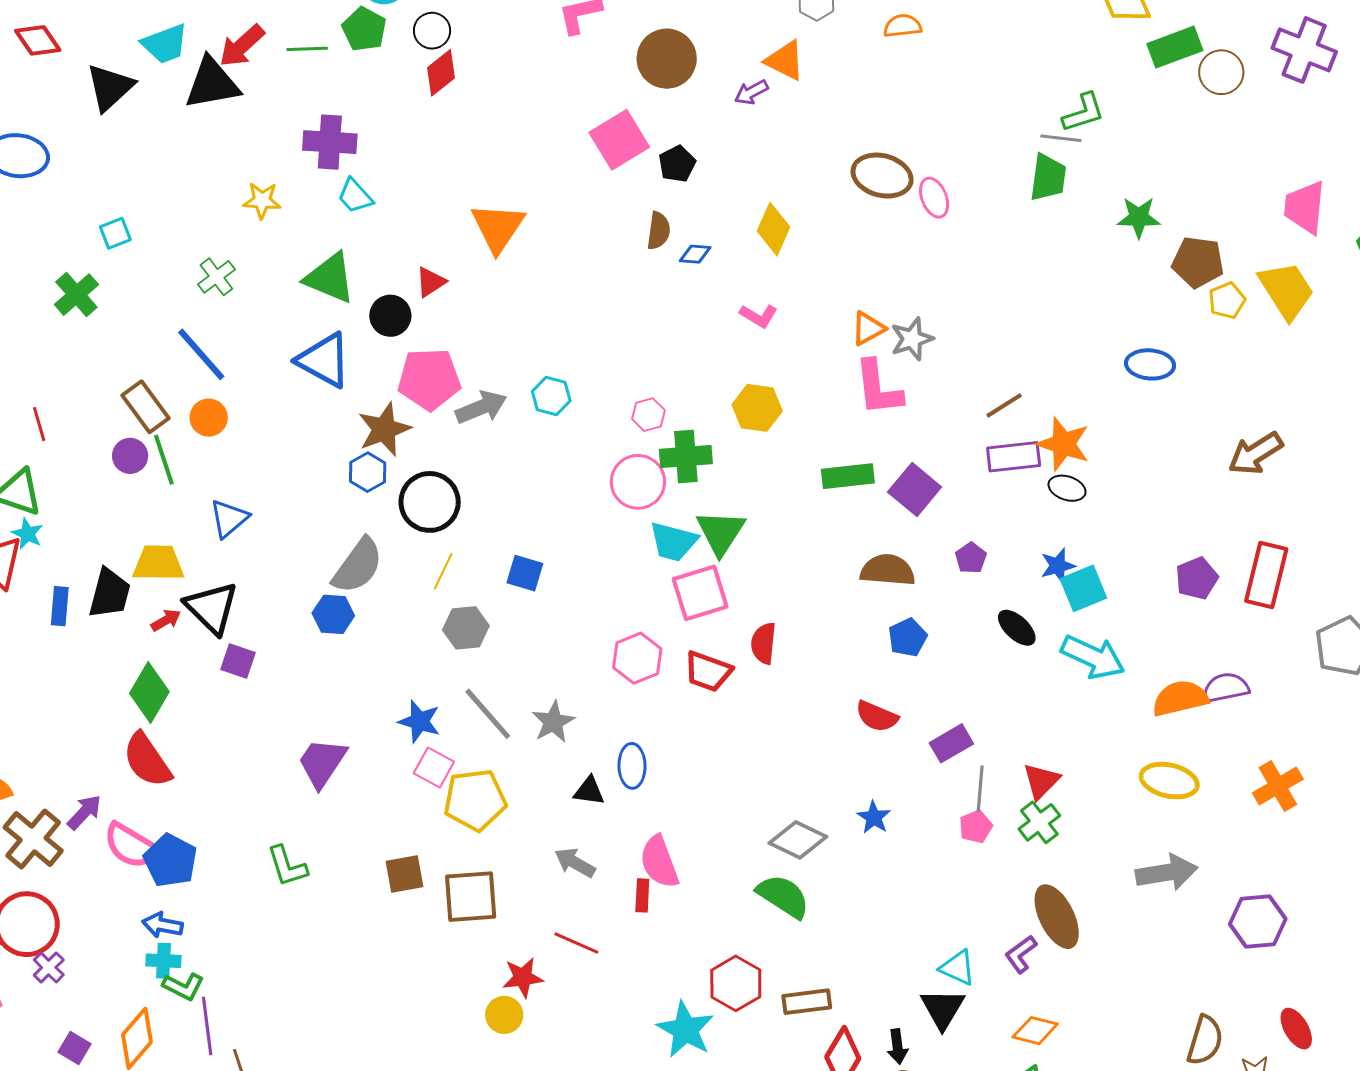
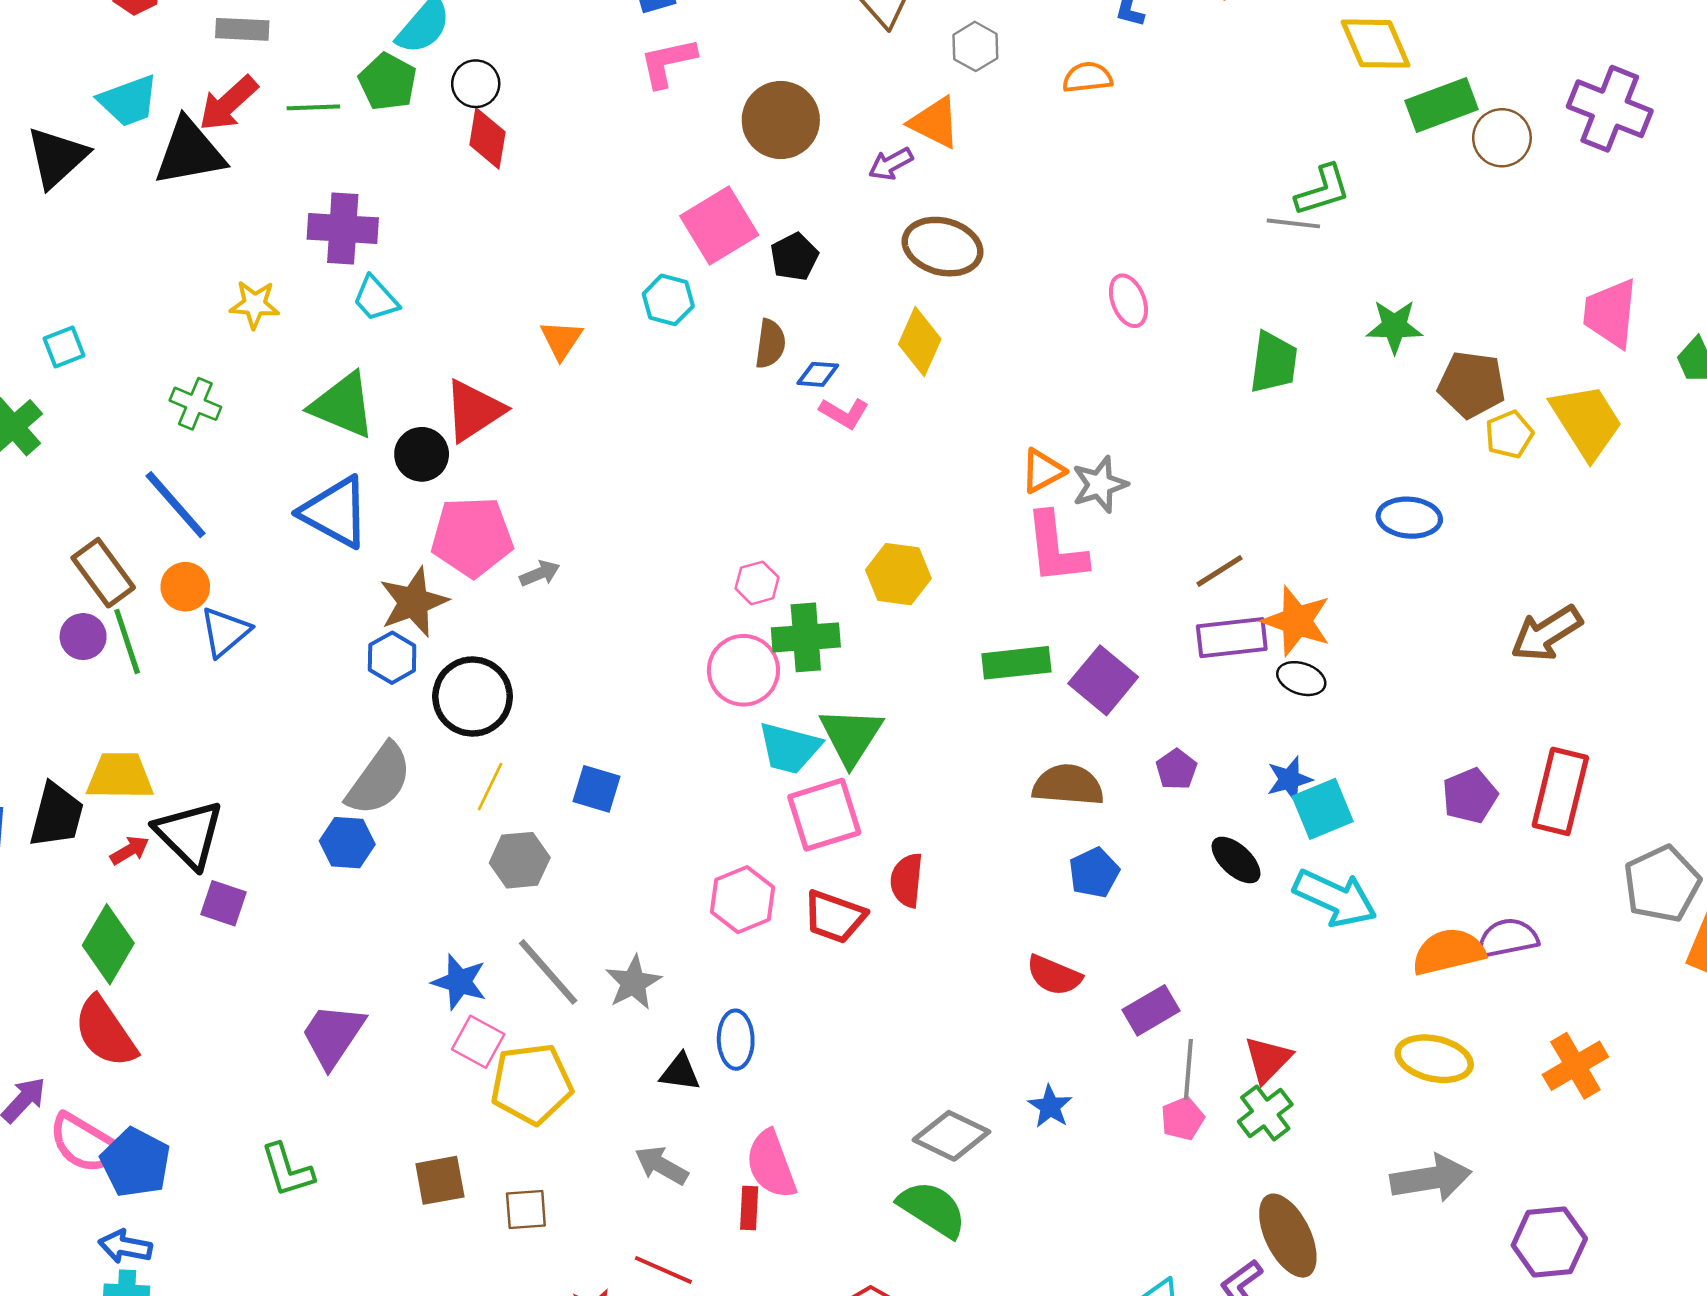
red diamond: (441, 73) -> (487, 138), turned -42
brown ellipse: (882, 176) -> (942, 247), moved
green trapezoid: (1048, 178) -> (1274, 363), moved
orange triangle: (498, 228) -> (561, 340), size x0.6
green cross: (216, 277) -> (195, 404), turned -30
red triangle: (431, 282) -> (474, 411), size x1.6
pink L-shape: (759, 316) -> (844, 413), moved
cyan hexagon: (551, 396) -> (668, 300), moved
gray arrow: (481, 407) -> (540, 573), size x0.6
blue triangle: (229, 518) -> (225, 632), moved
brown square: (471, 897) -> (526, 1210), size x0.6

